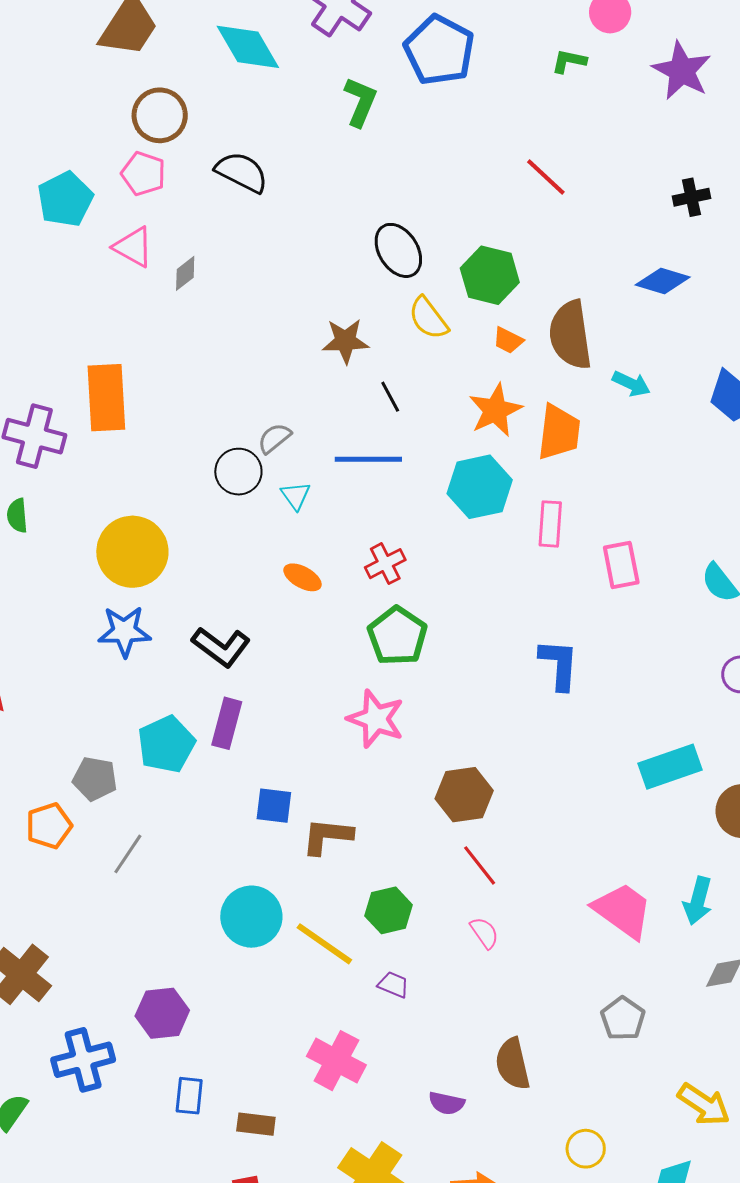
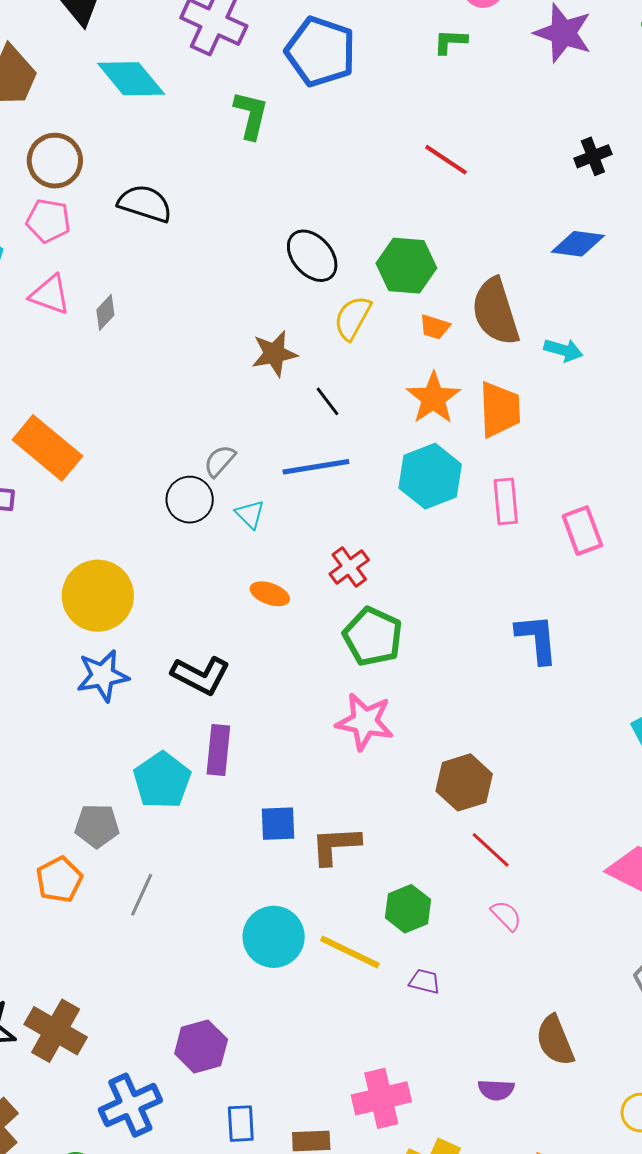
yellow semicircle: (428, 318) -> (353, 318), turned 75
orange rectangle: (106, 398) -> (47, 448), turned -38
pink cross: (336, 1061) -> (381, 1098), moved, turned -32

